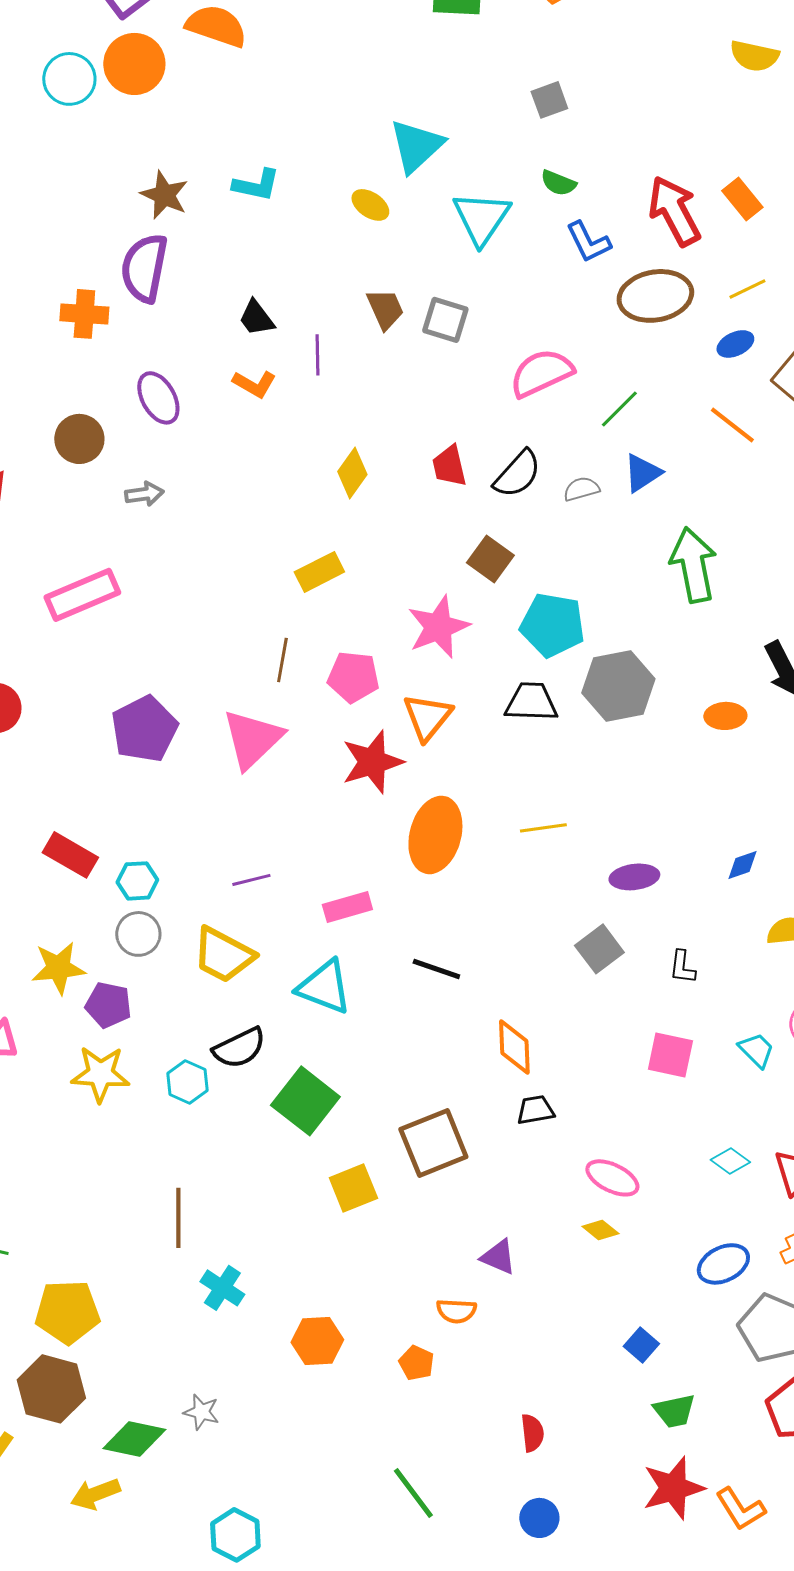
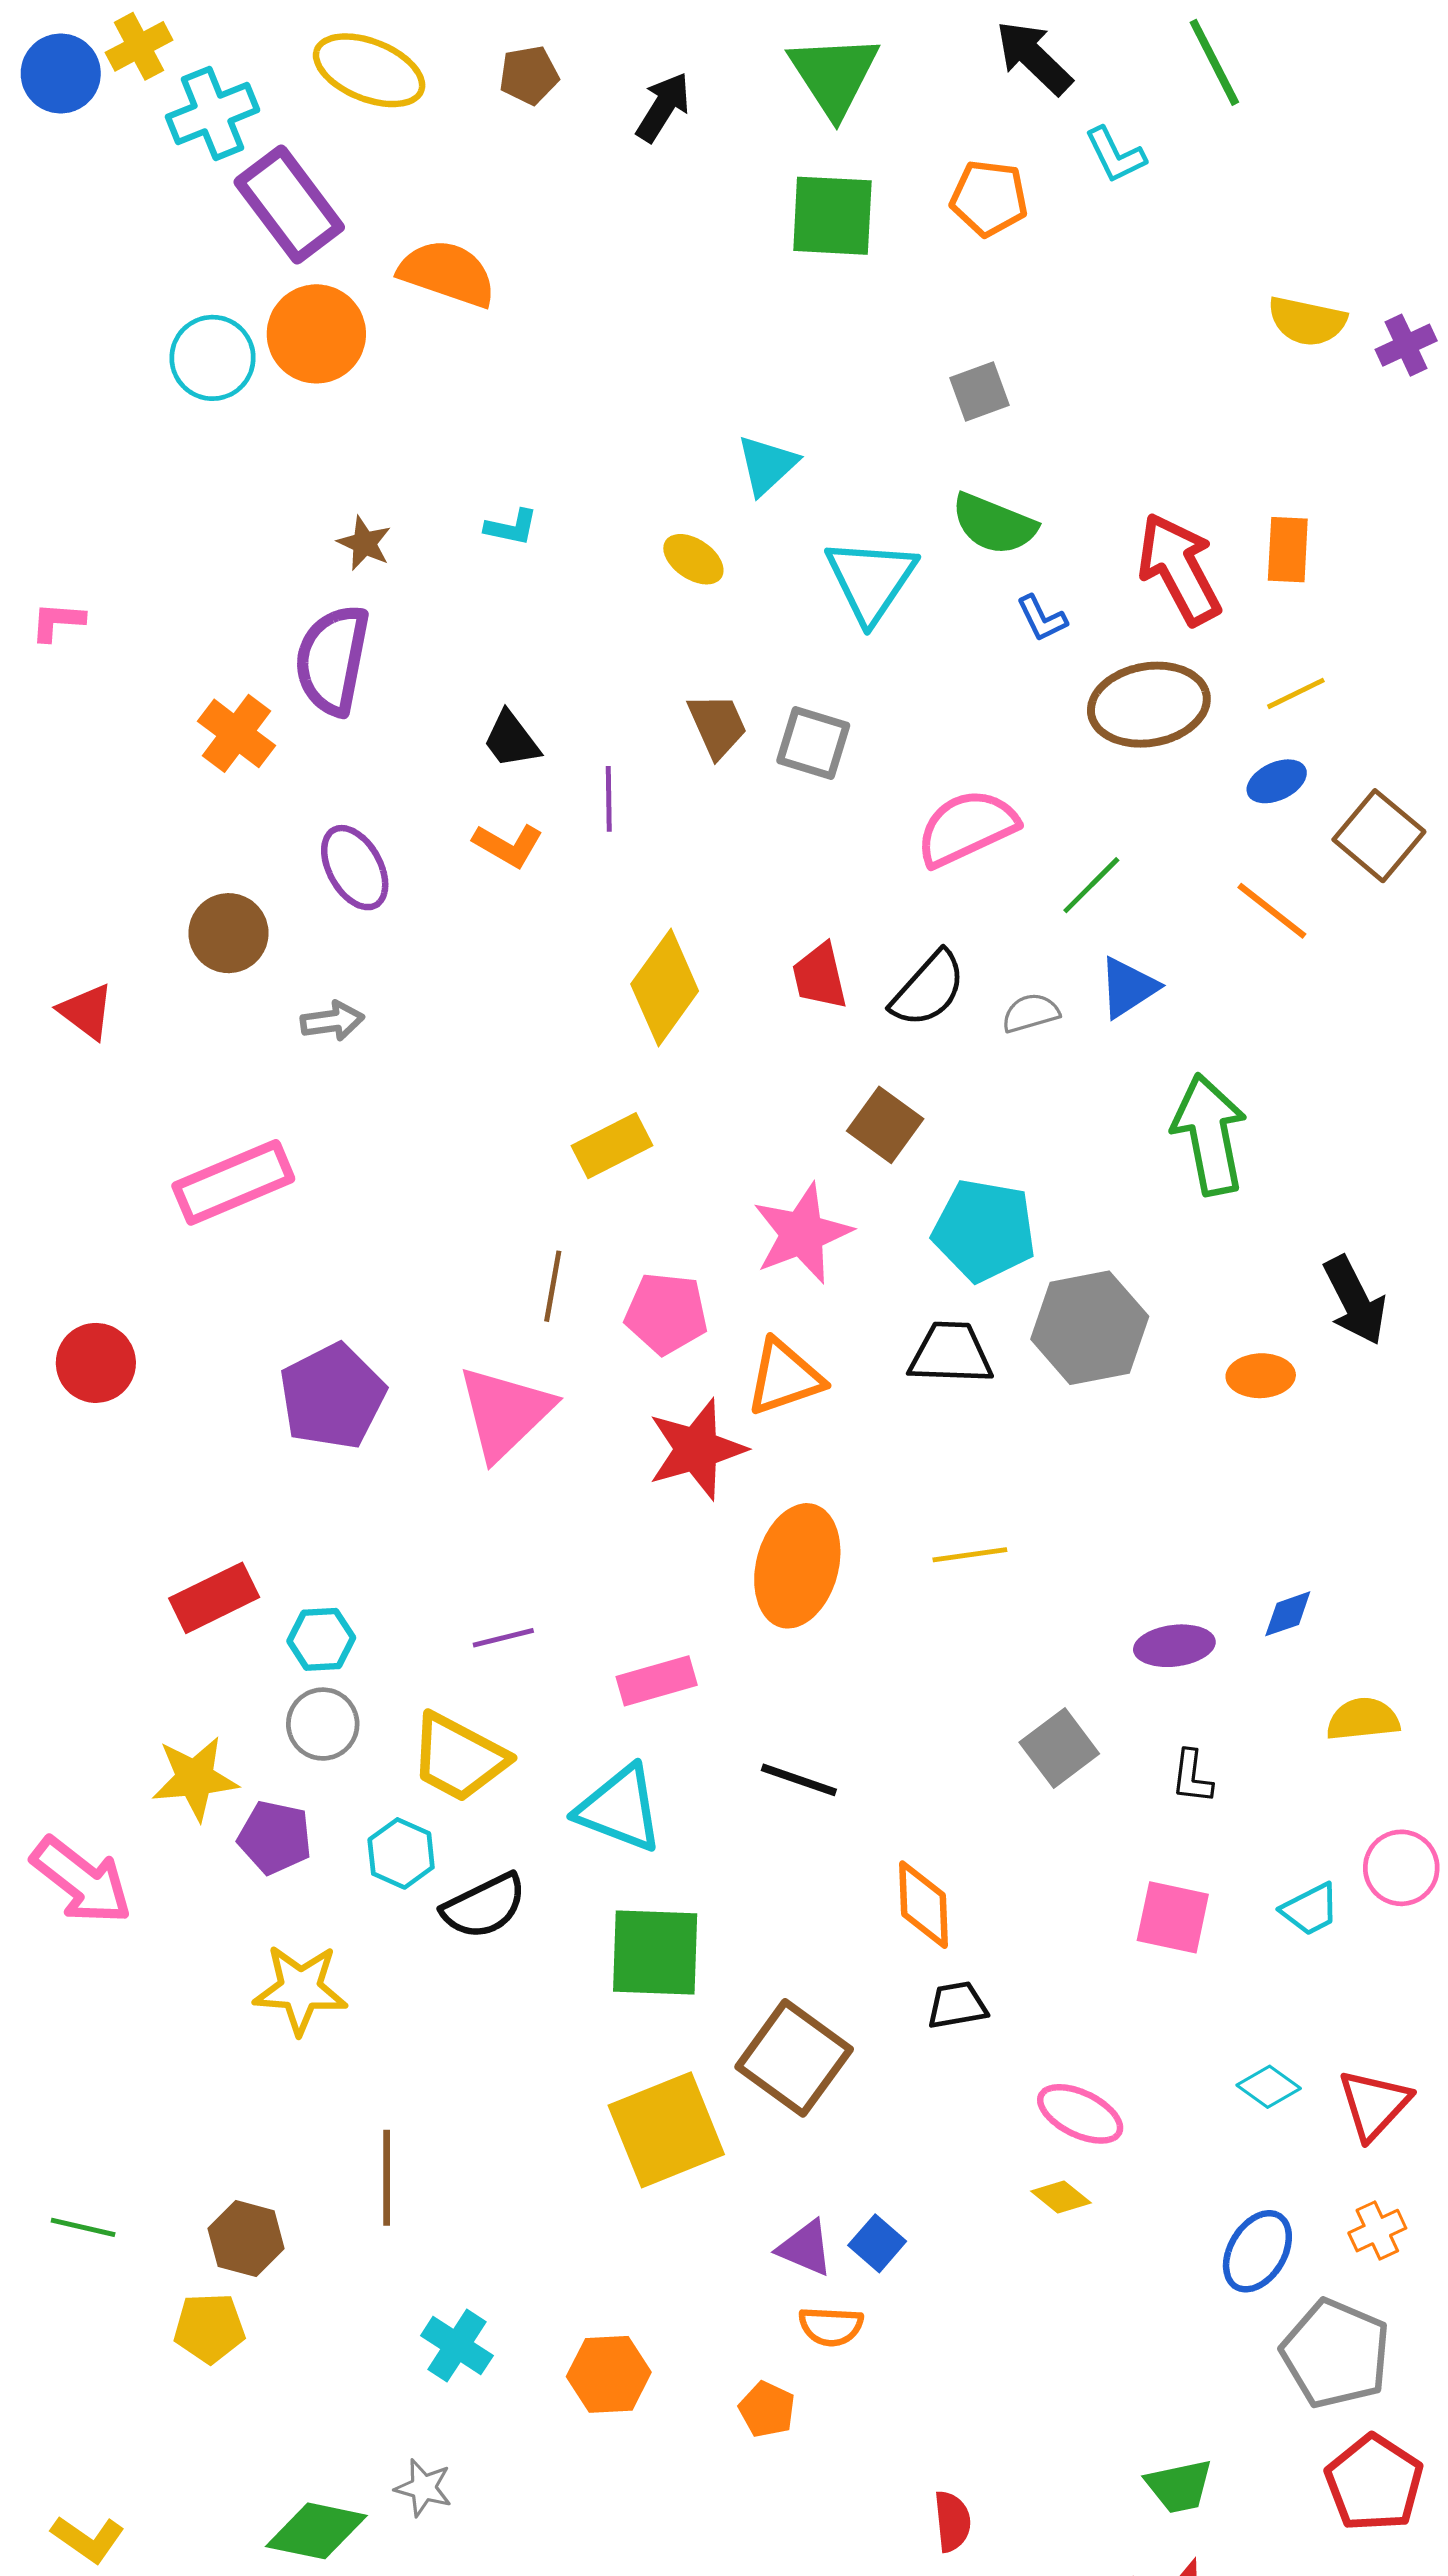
cyan triangle: (416, 146) -> (767, 465), size x0.7
green semicircle: (558, 183) -> (994, 524), size x1.5
cyan L-shape: (256, 185) -> (511, 527), size x0.7
brown star: (164, 195) -> (364, 543), size x0.7
orange rectangle: (742, 199) -> (1288, 550), turned 42
blue L-shape: (588, 242) -> (1042, 618), size x0.7
orange cross: (84, 314) -> (236, 733), turned 33
yellow diamond: (352, 473) -> (665, 987), size x1.4
orange triangle: (427, 717) -> (785, 1377), turned 32
red rectangle: (70, 855) -> (214, 1598), turned -56
purple ellipse: (634, 877) -> (1174, 1646), moved
cyan trapezoid: (756, 1050) -> (1310, 1909), turned 108
yellow star: (100, 1074) -> (300, 1989), moved
cyan hexagon: (187, 1082) -> (401, 1853), moved
green square: (305, 1101) -> (655, 1953), moved, turned -36
brown square: (433, 1143) -> (794, 2058), turned -32
yellow square: (353, 1188) -> (666, 2130), size x1.5
purple triangle: (498, 1257) -> (805, 2248), moved
blue ellipse: (723, 1264) -> (1257, 2251), turned -33
cyan cross: (222, 1288) -> (457, 2346), moved
yellow pentagon: (67, 1312) -> (209, 2328), size x0.7
blue square: (641, 1345) -> (877, 2243), moved
brown hexagon: (51, 1389) -> (246, 2239), moved, size x0.7

